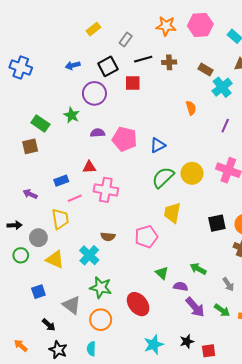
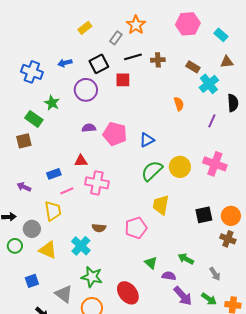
orange star: (166, 26) -> (136, 25), moved, turned 30
blue cross: (21, 67) -> (32, 72), moved
green star: (72, 115) -> (52, 103), moved

